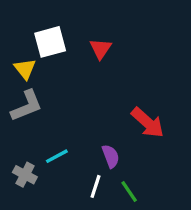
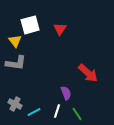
gray L-shape: (27, 106) -> (16, 63), turned 30
cyan line: (57, 156) -> (34, 112), moved

